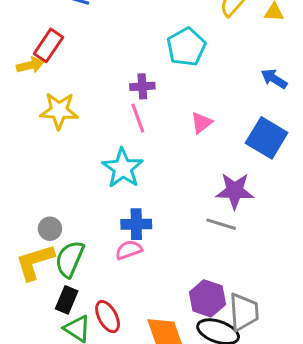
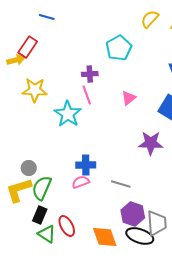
cyan star: (123, 168) -> (68, 114), moved
gray line: (221, 224) -> (121, 184), moved

